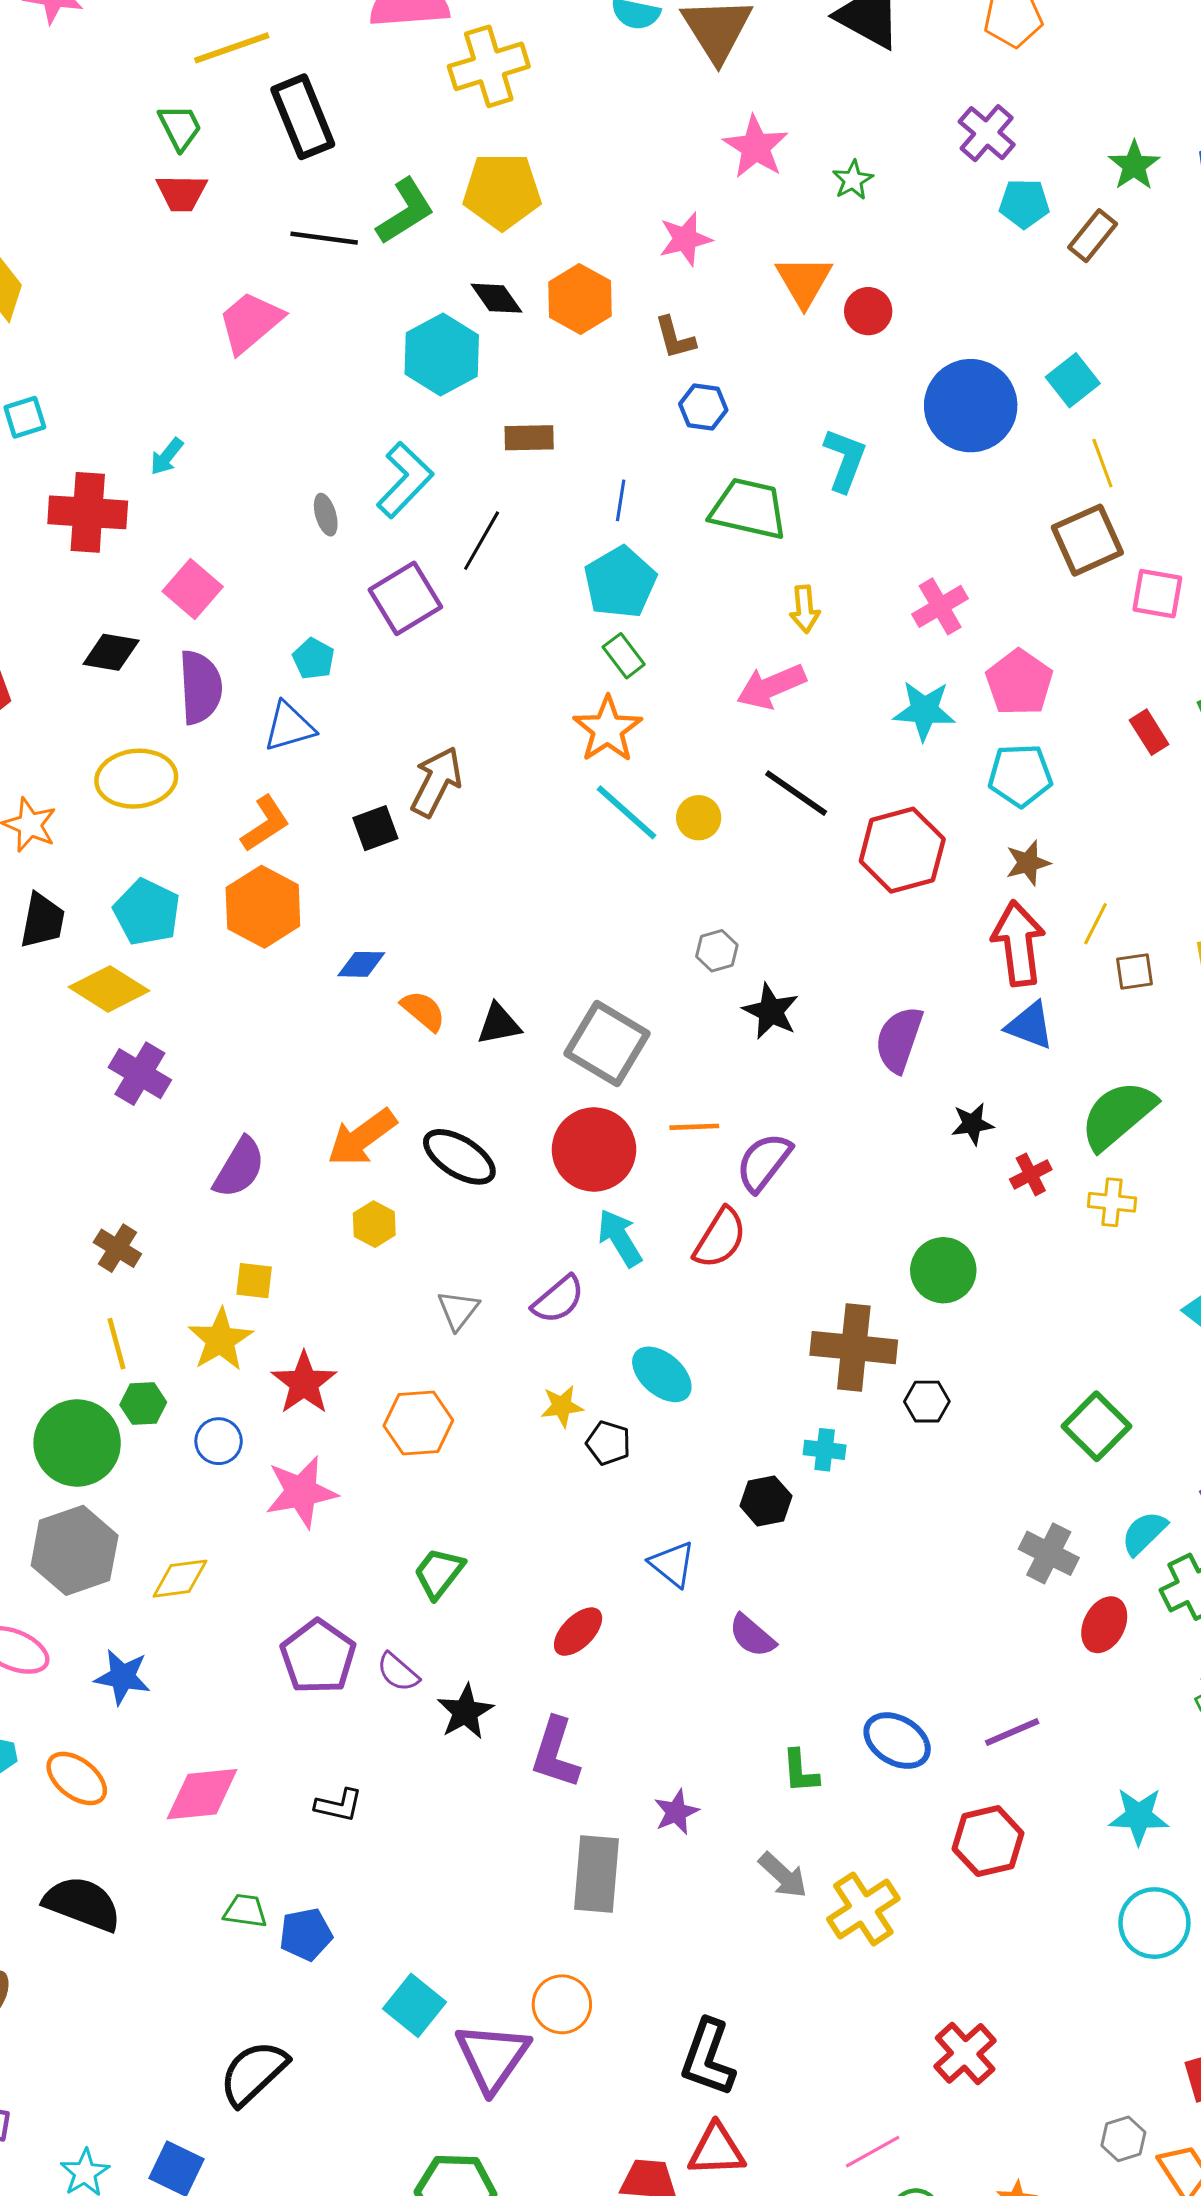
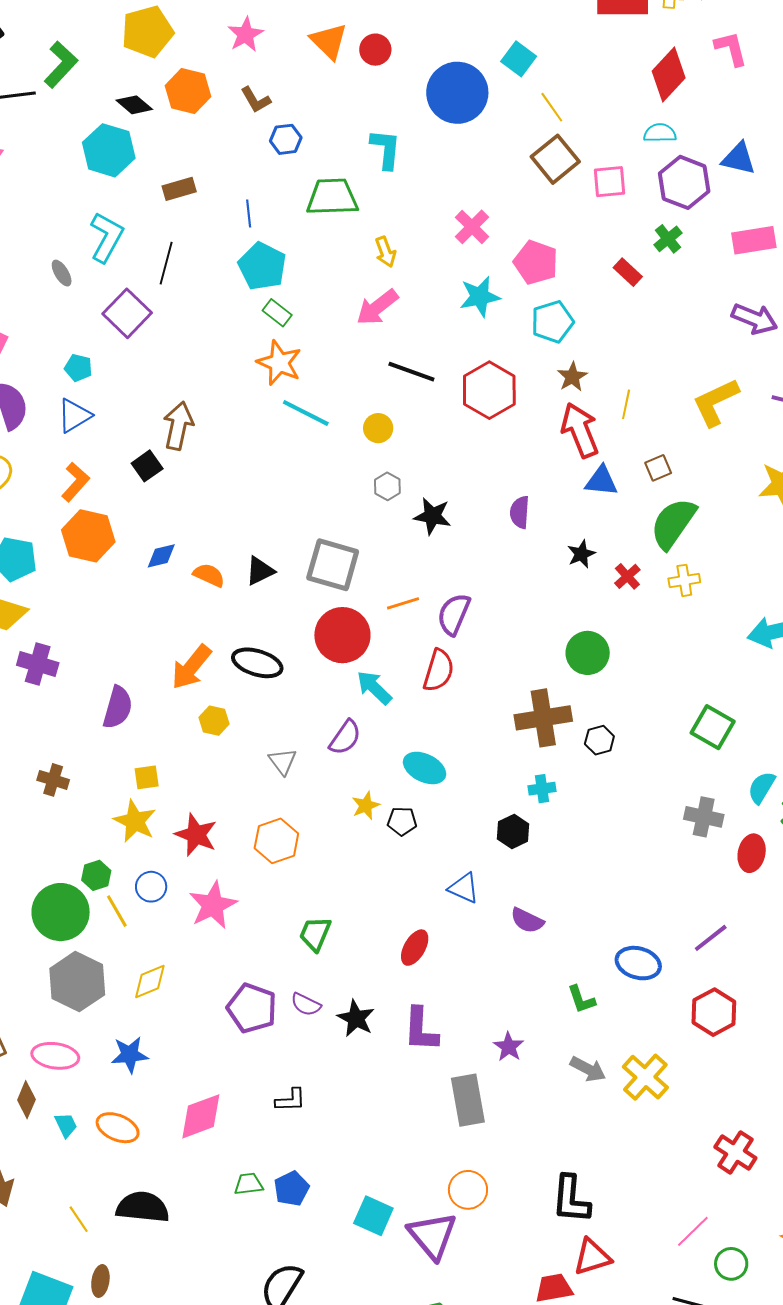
yellow pentagon: (502, 191) -> (147, 32), moved
yellow circle: (699, 818) -> (378, 428), moved
brown square: (1134, 972) -> (658, 468), moved
purple semicircle: (899, 1039) -> (520, 512), size x0.7
yellow line: (117, 1344) -> (117, 911), moved

